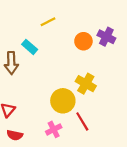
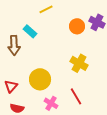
yellow circle: (63, 101) -> (40, 79), moved
pink cross: (54, 129) -> (51, 103), turned -32

